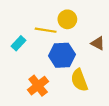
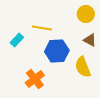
yellow circle: (67, 19) -> (86, 14), moved
yellow semicircle: (79, 80) -> (83, 67), moved

